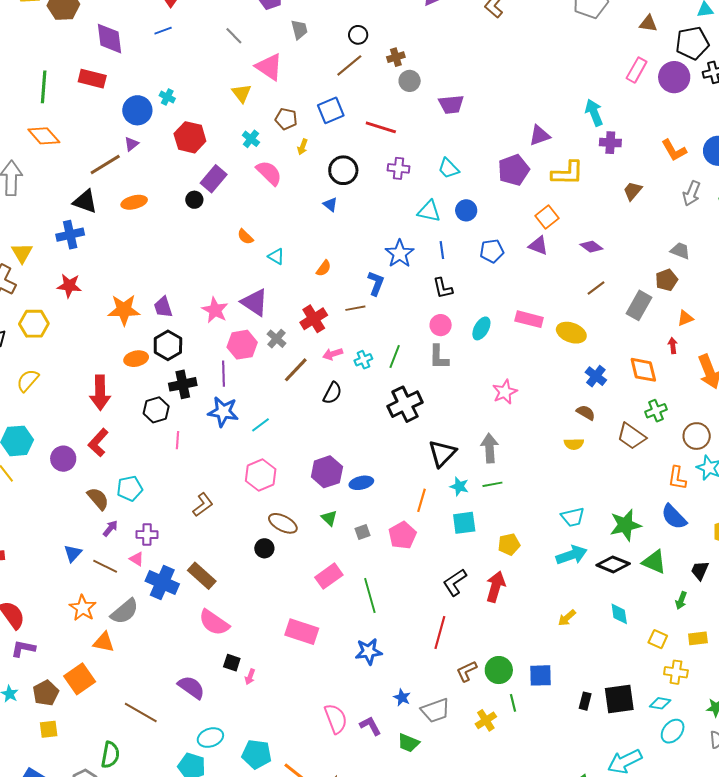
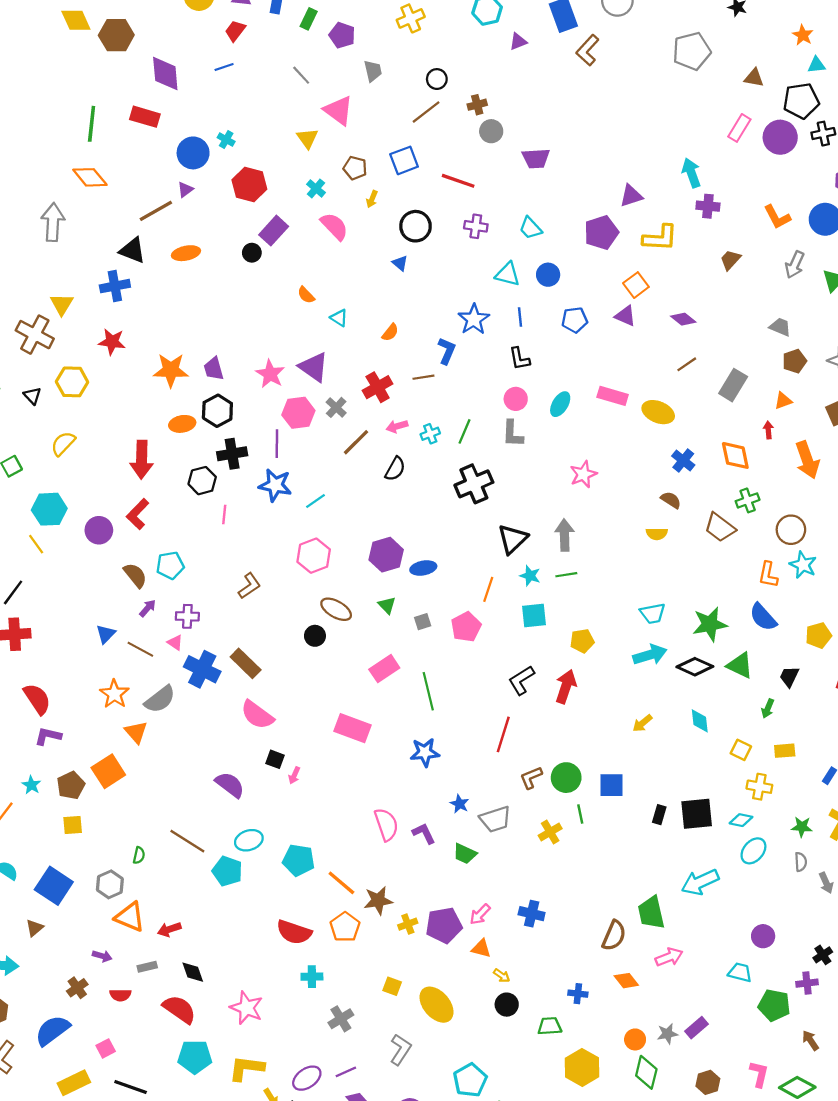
brown pentagon: (667, 280) -> (794, 361), moved
orange triangle: (104, 642) -> (136, 732), turned 35
brown line: (141, 712) -> (187, 841), moved
green semicircle: (110, 755) -> (139, 855), size x0.6

